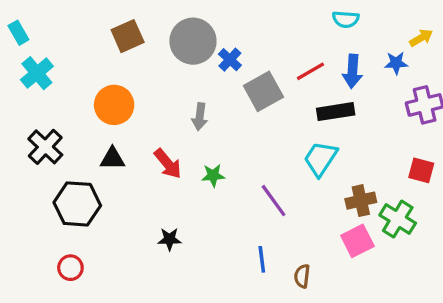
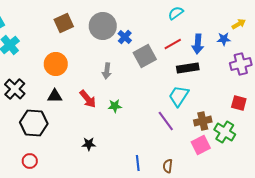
cyan semicircle: (346, 19) -> (176, 13), moved, turned 140
purple line: (274, 201) -> (166, 121), moved
blue line: (262, 259) -> (138, 163), moved

